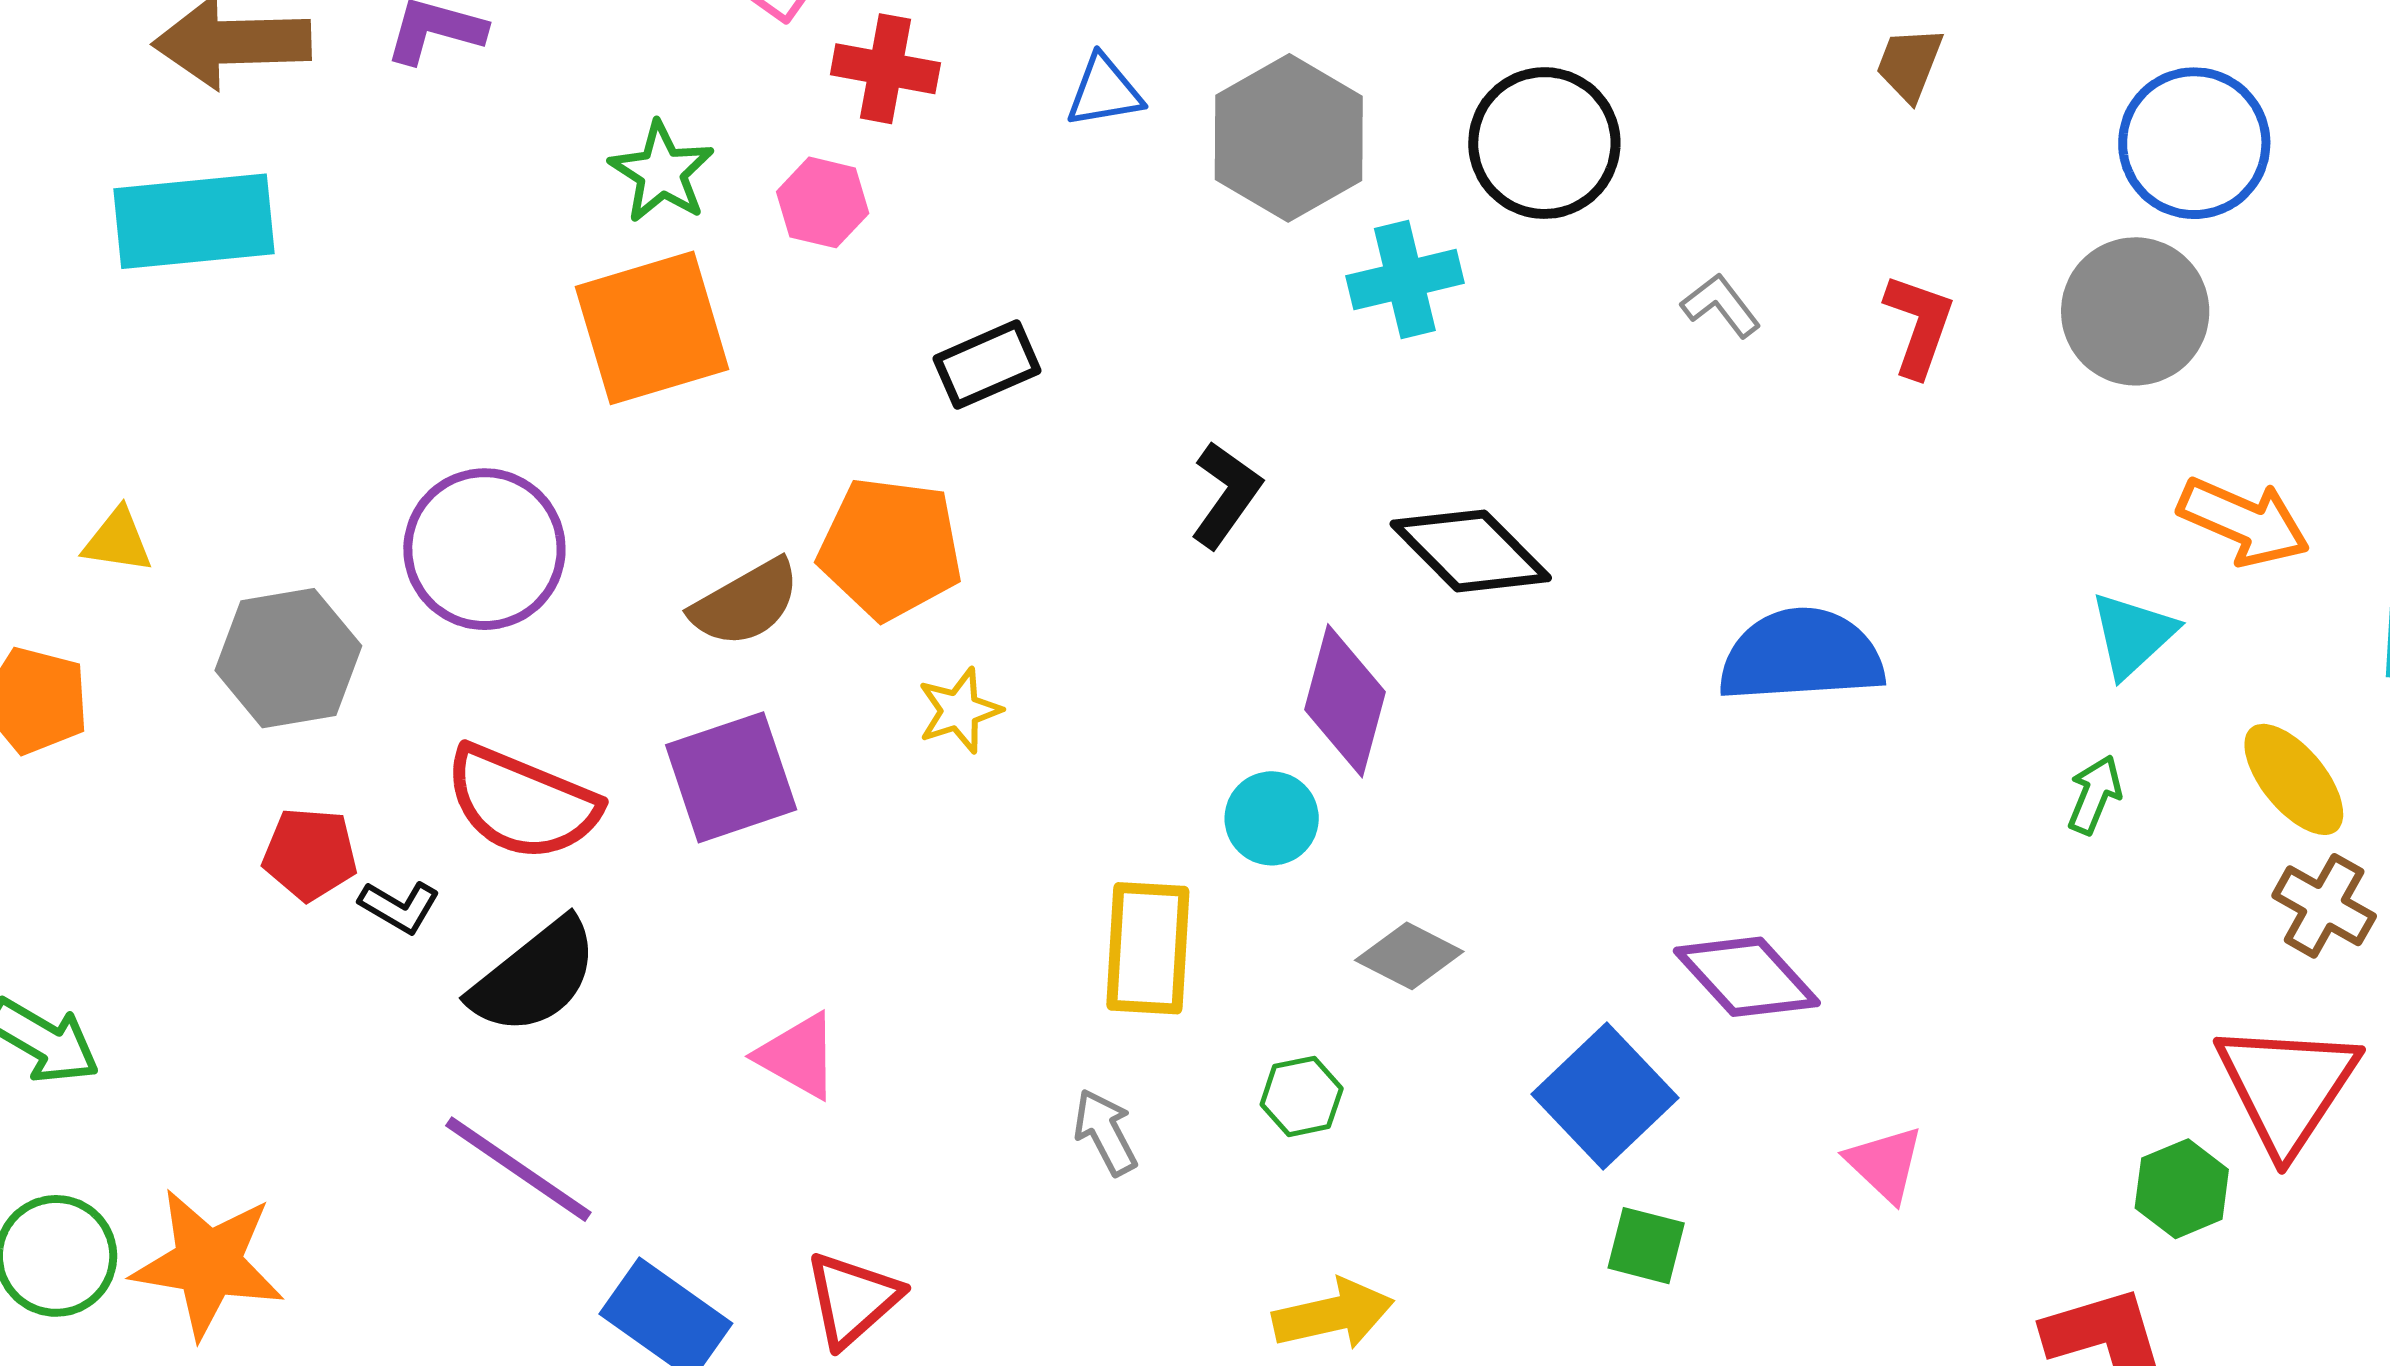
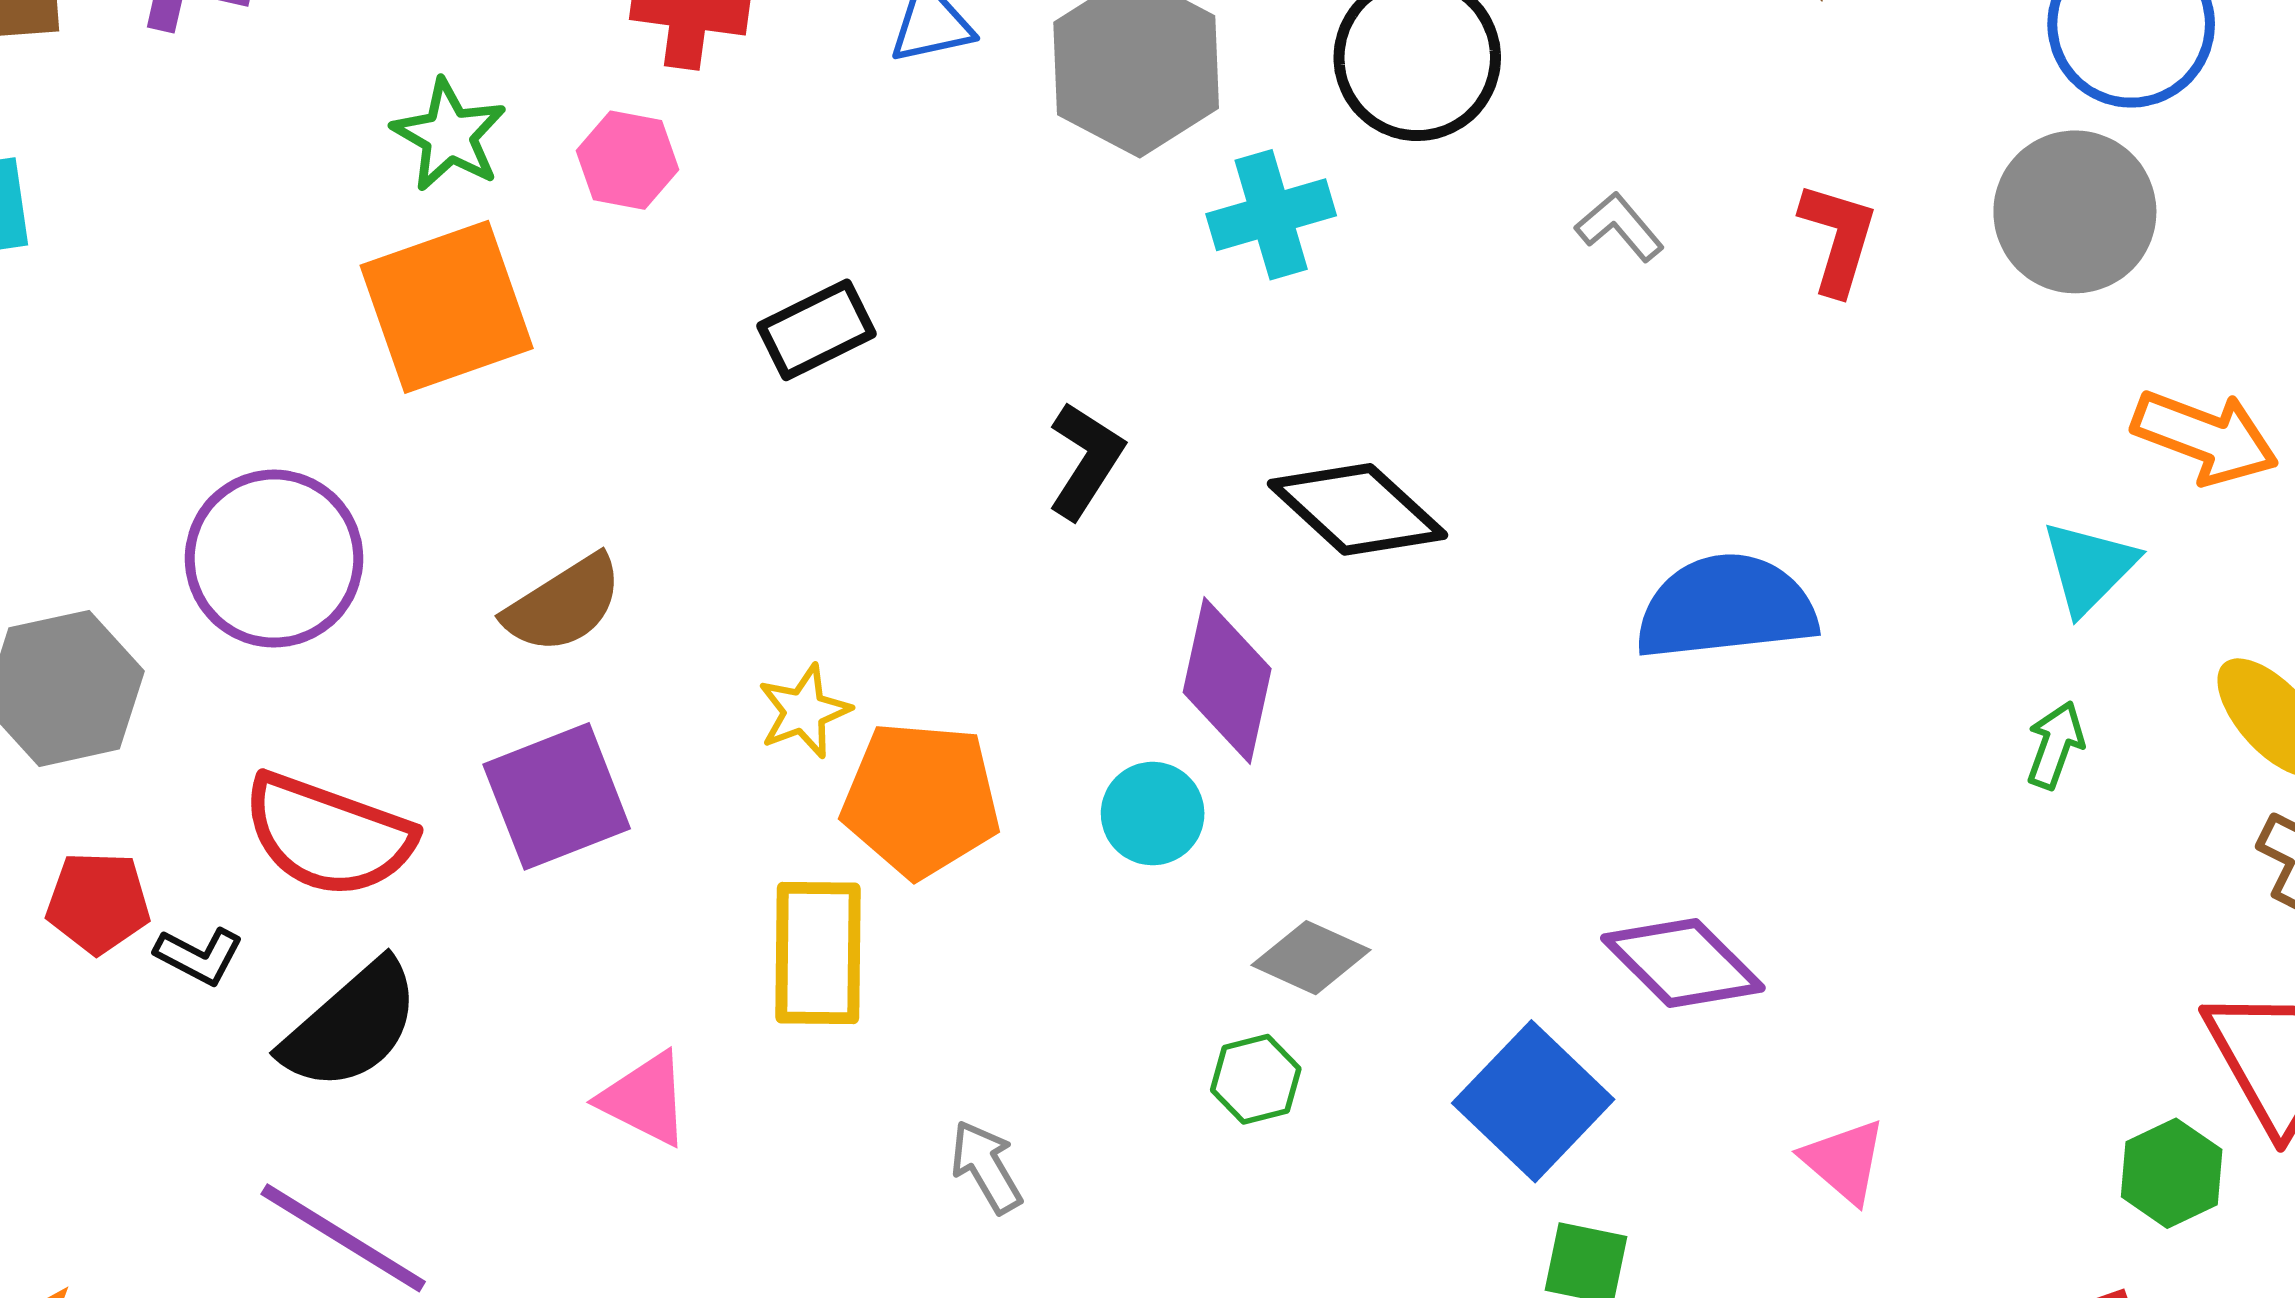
orange pentagon: (890, 548) -> (921, 799), moved
yellow rectangle: (1148, 948) -> (818, 953), moved
green hexagon: (1302, 1096) -> (1256, 1079), moved

